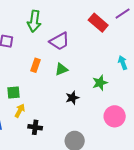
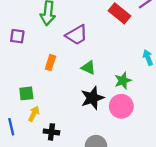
green triangle: (61, 69) -> (88, 68), moved, turned 48
black star: (72, 98) -> (92, 98), size x1.5
pink circle: (115, 116) -> (121, 106), moved

